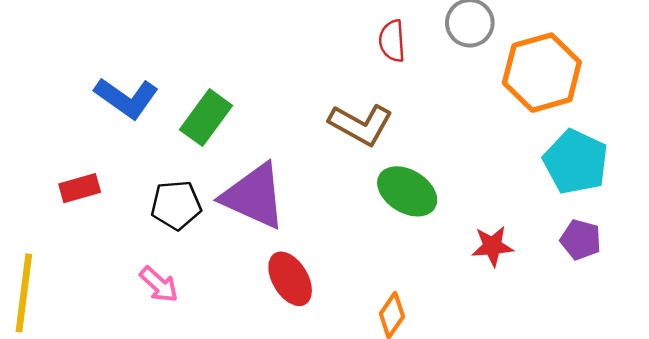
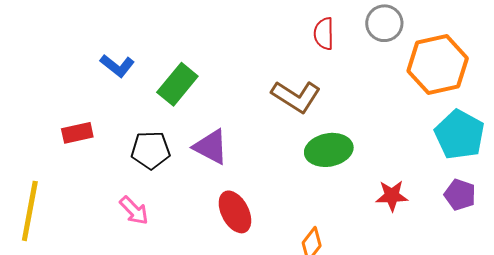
blue L-shape: (126, 98) -> (117, 66), size x0.7
green ellipse: (407, 191) -> (329, 150), turned -45
purple triangle: (254, 196) -> (211, 147), size x0.7

